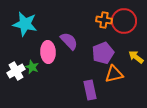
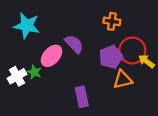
red circle: (124, 21) -> (132, 50), moved
pink ellipse: (48, 52) -> (52, 56), turned 45
purple rectangle: (90, 90) -> (82, 97), moved

